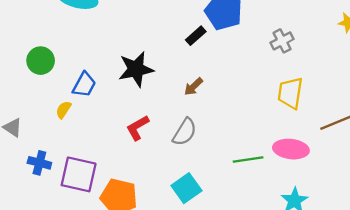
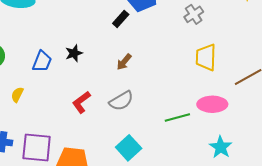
black star: (136, 69) -> (74, 53), size x0.6
blue trapezoid: (84, 85) -> (42, 61), moved
gray semicircle: (185, 132) -> (121, 101), turned 35

